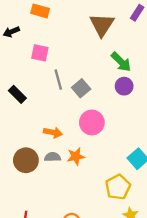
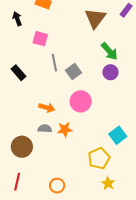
black arrow: (11, 32) -> (17, 19), turned 88
brown circle: (26, 160) -> (22, 147), moved

